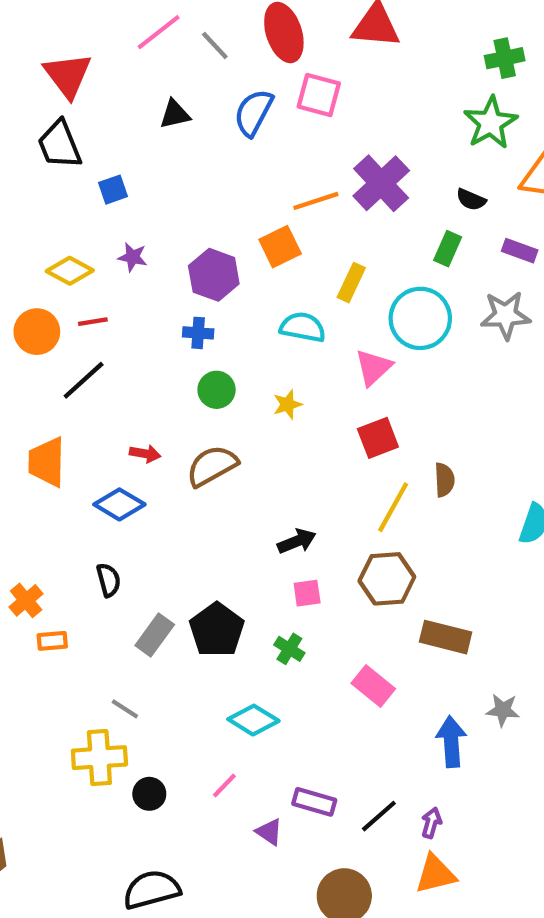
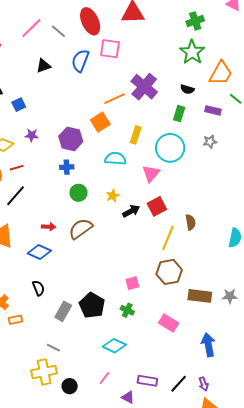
gray star: (506, 315) -> (210, 142), size x0.6
black arrow: (297, 541) -> (131, 211), moved
gray star: (503, 710) -> (230, 296), moved
purple arrow: (431, 823) -> (204, 384), turned 152

